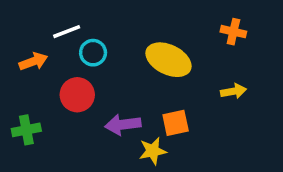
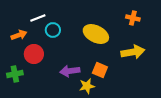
yellow arrow: (233, 91) -> (133, 52), size x1.6
red circle: (77, 95) -> (34, 54), moved
orange square: (176, 123) -> (100, 70), turned 35

